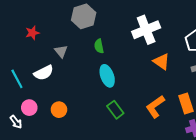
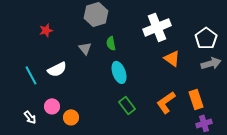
gray triangle: (61, 51) -> (85, 48), moved
pink circle: (29, 108) -> (52, 106), moved
orange circle: (59, 110) -> (71, 117), moved

